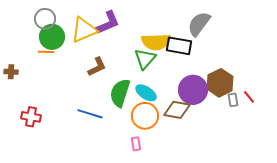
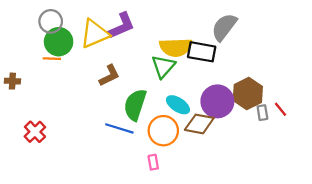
cyan ellipse: (146, 93) -> (178, 105), moved
blue line: (90, 114) -> (119, 128), moved
red cross: (31, 117) -> (35, 132), turned 36

